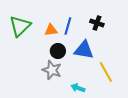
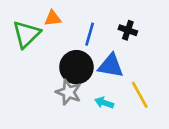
orange triangle: (51, 30) -> (53, 18), moved
black circle: (58, 51) -> (76, 67), size x1.6
cyan arrow: (78, 88) -> (104, 103), moved

